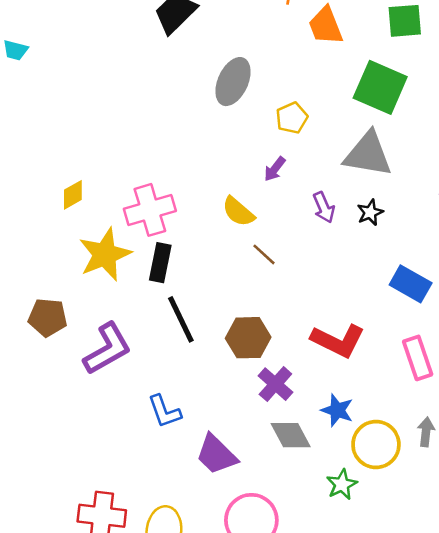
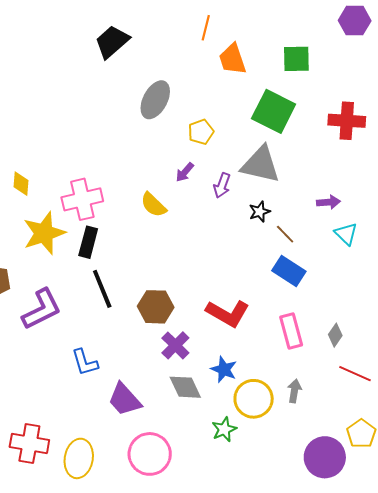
yellow diamond: (73, 195) -> (21, 184), turned -60
purple arrow: (324, 207) -> (222, 185), moved, turned 40
brown line: (264, 254) -> (285, 234), moved

